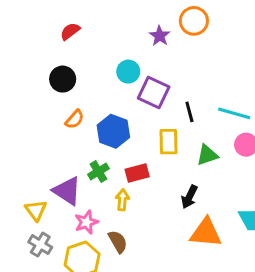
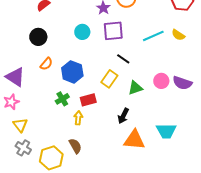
purple square: (154, 92) -> (113, 31), moved, turned -30
black line: (189, 112) -> (123, 59), turned -40
cyan line: (234, 113) -> (153, 36), moved, turned -40
yellow rectangle: (169, 142) -> (109, 79), turned 36
purple triangle: (67, 191) -> (15, 77), moved
pink star: (87, 222) -> (11, 102), moved

